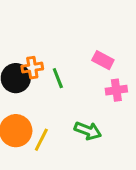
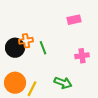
pink rectangle: (103, 60) -> (74, 20), moved, turned -40

